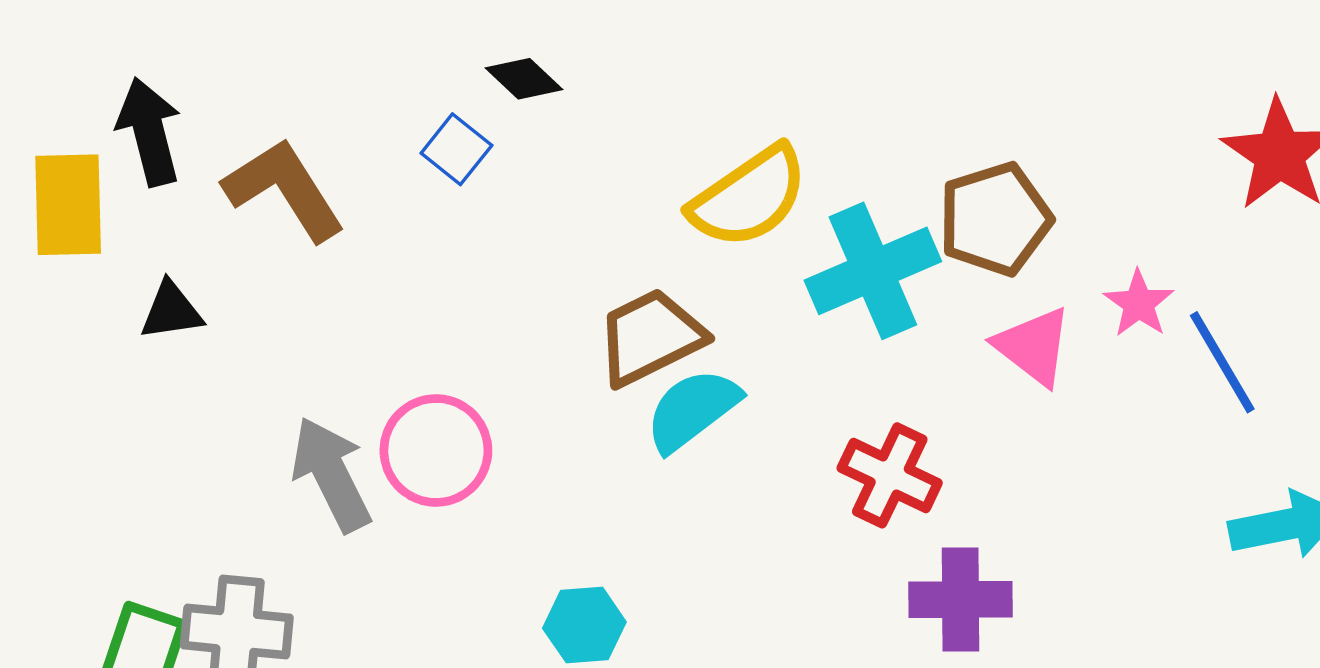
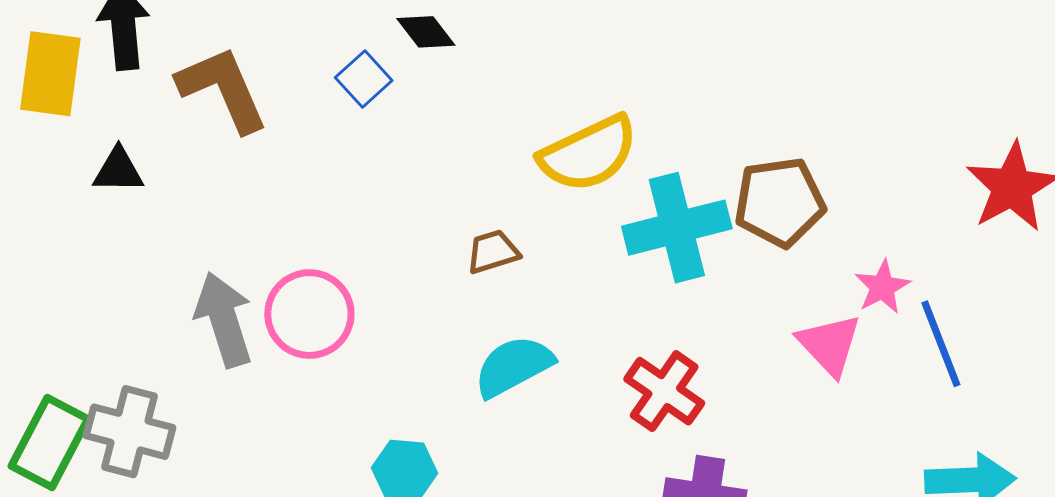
brown trapezoid: (650, 337) -> (493, 252), size x0.6
pink triangle: (1033, 346) -> (830, 345), moved
cyan semicircle: (692, 410) -> (513, 366), moved

